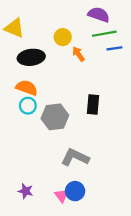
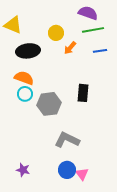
blue line: (114, 48) -> (100, 51), moved
orange arrow: (78, 54) -> (70, 48), turned -104
pink triangle: (62, 196) -> (82, 174), moved

